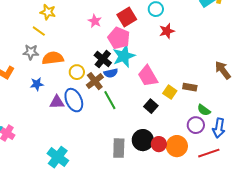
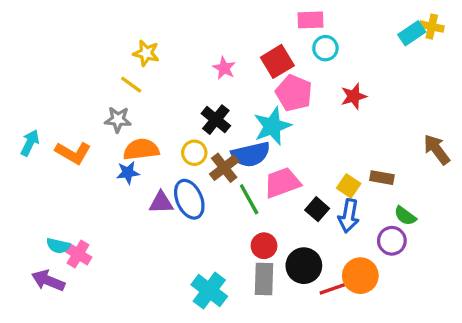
red star: (167, 31) -> (354, 96), moved
pink pentagon: (119, 38) -> (294, 93), moved
orange semicircle: (53, 58) -> (141, 149), moved
black cross: (103, 59) -> (216, 120), moved
blue semicircle: (111, 73) -> (251, 154), size x1.6
pink trapezoid: (148, 76) -> (282, 183), moved, turned 100
blue arrow: (219, 128) -> (349, 216), moved
red circle: (159, 144) -> (264, 246), moved
red line: (209, 153) -> (337, 287), moved
cyan cross: (58, 157) -> (209, 291), moved

